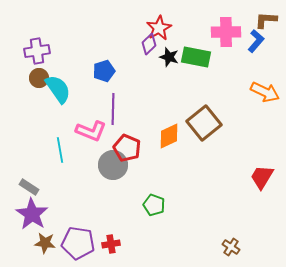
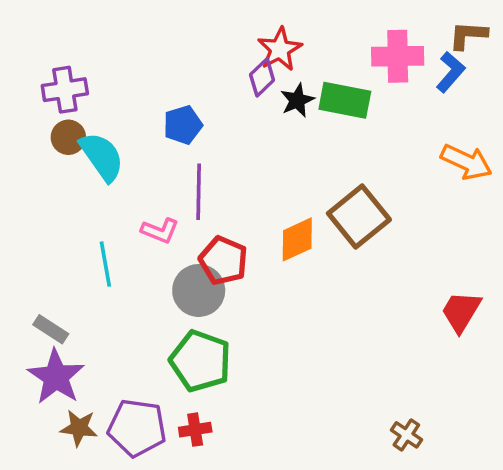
black star: (169, 57) -> (297, 100), turned 30
pink L-shape: (91, 131) -> (160, 231), size x0.7
green pentagon: (154, 205) -> (200, 361), moved, size x1.6

